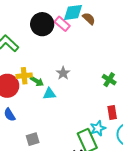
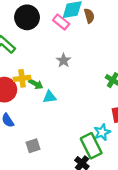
brown semicircle: (89, 19) -> (89, 16), turned 32
black circle: (42, 24) -> (27, 17), moved
gray star: (63, 73) -> (64, 60), moved

